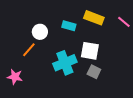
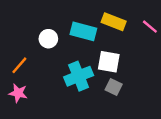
cyan rectangle: (69, 26) -> (83, 31), size x1.5
orange line: (29, 50) -> (19, 65), moved

